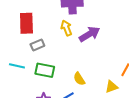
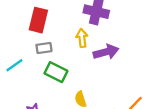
cyan line: (17, 66) -> (14, 65), turned -63
green rectangle: (45, 70) -> (56, 72), moved

